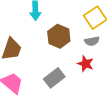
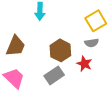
brown hexagon: (59, 36) -> (60, 50), moved

